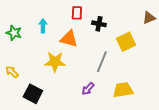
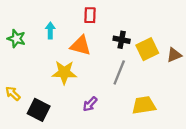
brown triangle: (149, 18) -> (174, 55), moved
black cross: (99, 24) -> (122, 40), moved
yellow arrow: (12, 72) -> (13, 94), moved
purple arrow: (88, 89) -> (90, 104), moved

